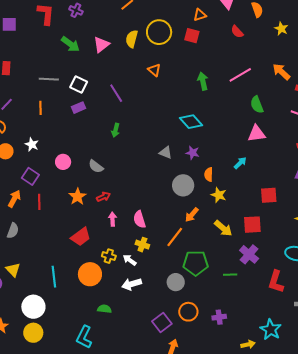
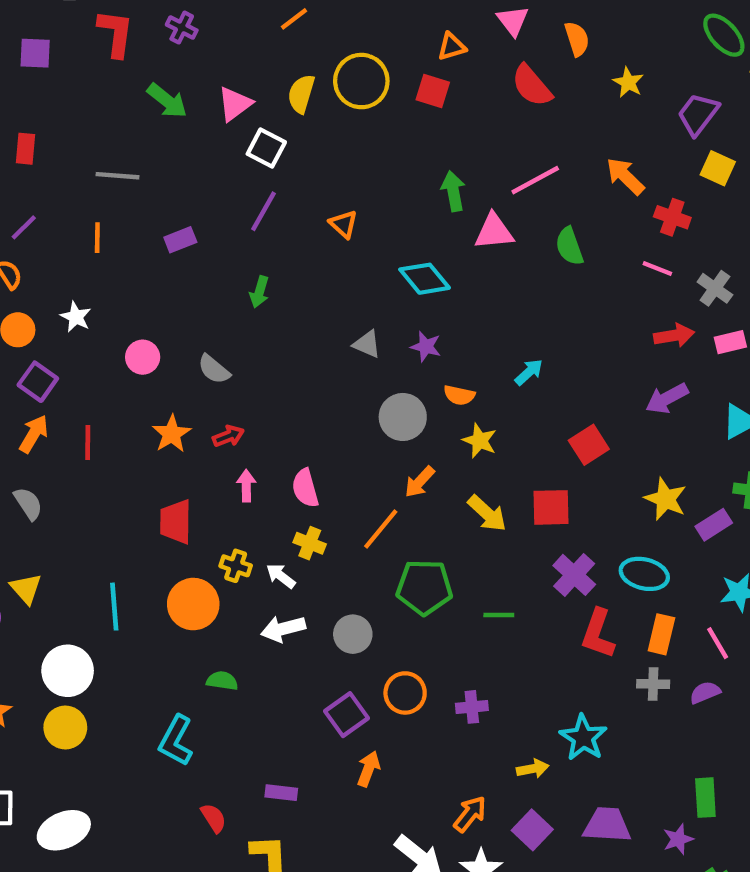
red semicircle: (237, 32) -> (532, 86), size x1.5
orange triangle: (154, 70) -> (344, 224), moved
white square: (79, 85) -> (266, 148), moved
purple line: (116, 93) -> (264, 211), turned 60
pink triangle: (257, 134) -> (494, 232), moved
orange semicircle: (209, 175) -> (459, 395), turned -80
purple square: (30, 176) -> (38, 382), moved
red square: (269, 195) -> (589, 445), turned -30
gray semicircle: (13, 231) -> (28, 504), turned -56
red trapezoid: (81, 237) -> (176, 522), turned 125
purple cross: (249, 254) -> (574, 575), moved
gray circle: (176, 282) -> (353, 634), moved

